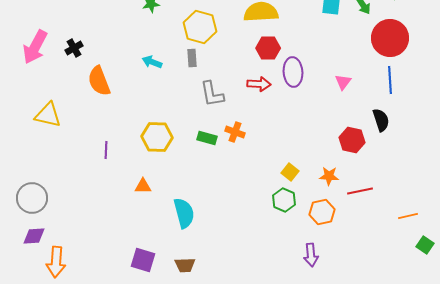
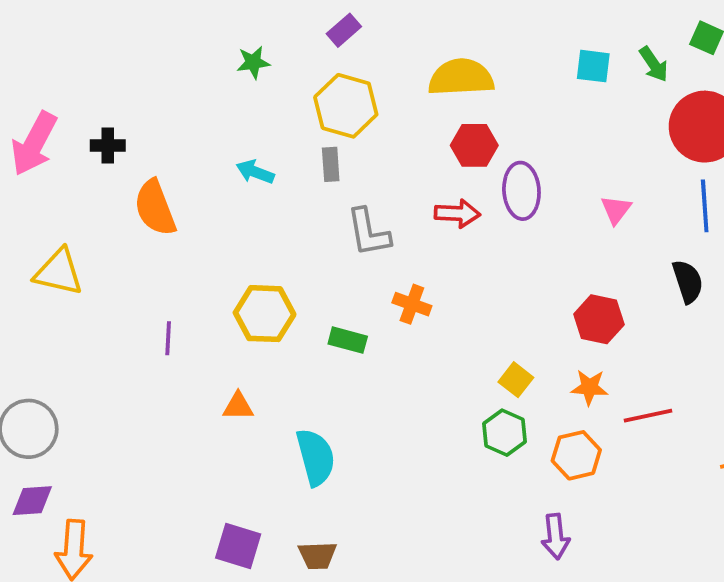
black cross: (74, 48) -> (108, 145), turned 30
green rectangle: (207, 138) -> (348, 340), moved
red hexagon: (352, 140) -> (599, 319), moved

